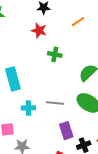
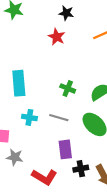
green cross: (55, 54) -> (68, 88), moved

